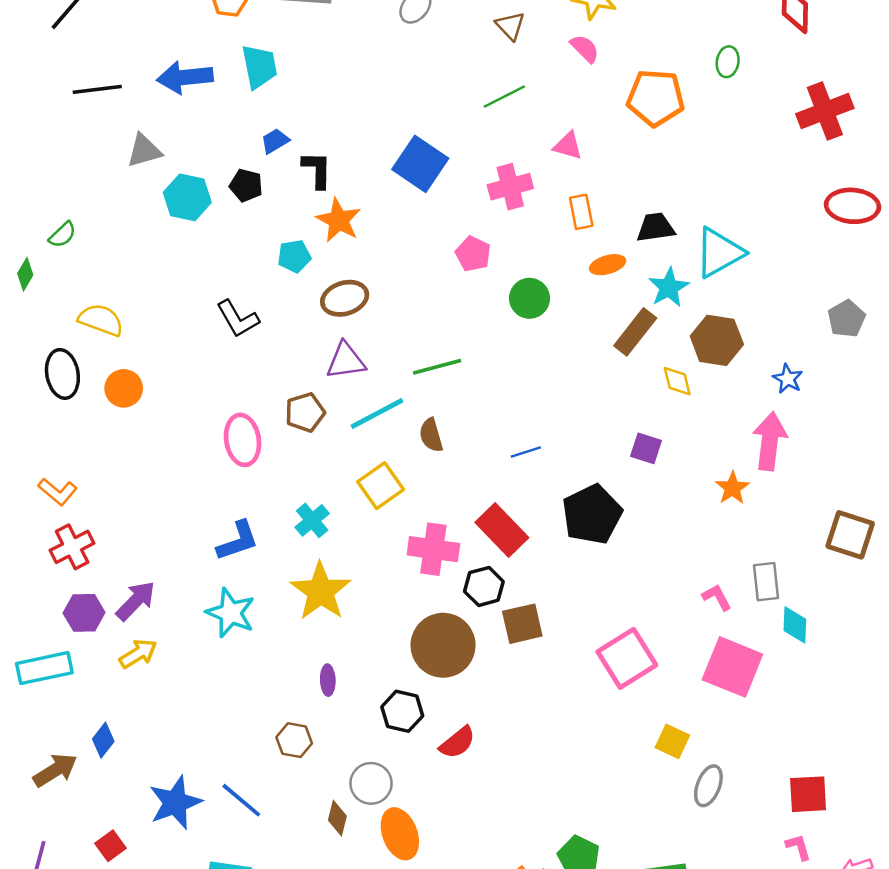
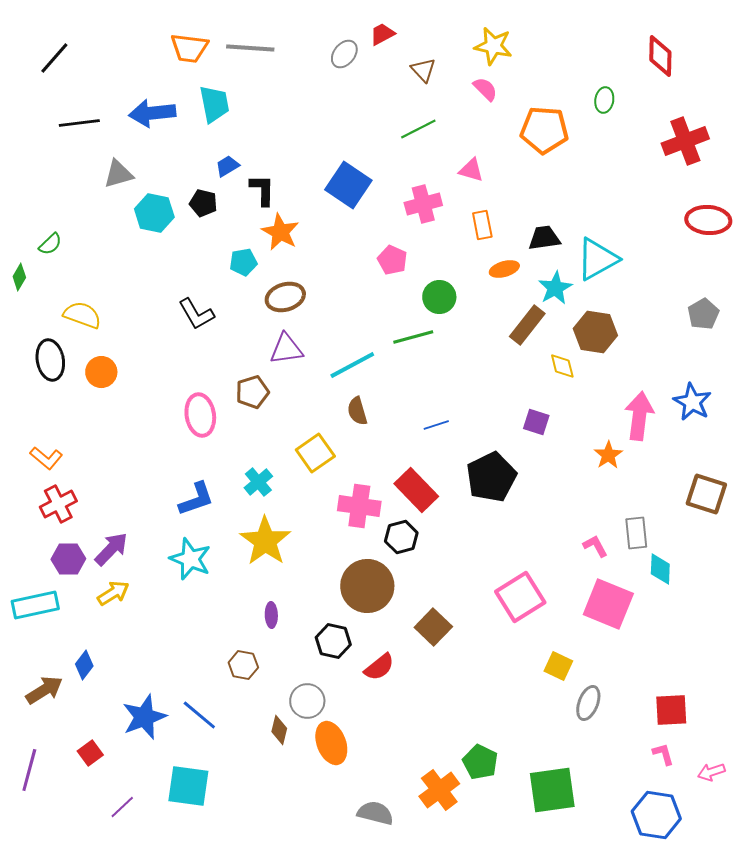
green line: (437, 367) -> (413, 337), moved
blue star: (788, 379) -> (692, 402), moved, size x1.5
cyan line: (377, 414) -> (352, 365), moved
brown square: (522, 624) -> (433, 627), moved, turned -33

